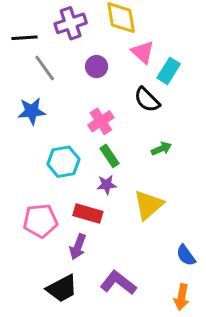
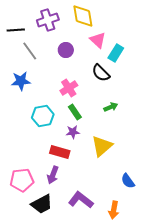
pink pentagon: (40, 221) -> (22, 180), moved
orange arrow: (182, 297) -> (114, 210), moved

